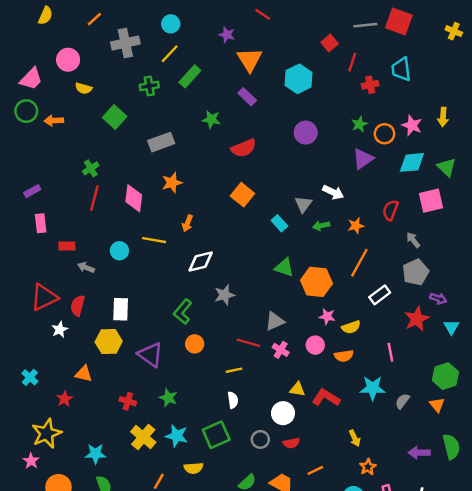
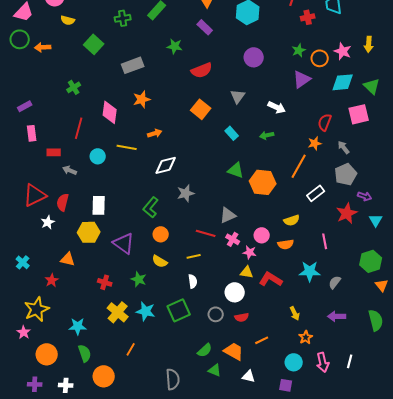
red line: (94, 198) -> (79, 128), moved
gray triangle: (303, 204) -> (238, 96), moved
orange arrow: (187, 223) -> (155, 133), turned -128
orange star: (356, 226) -> (315, 143), moved
pink star: (327, 316) -> (250, 252), moved
orange triangle: (437, 405) -> (382, 285), moved
purple arrow: (419, 453) -> (337, 316), moved
yellow semicircle: (193, 468) -> (160, 261), moved, turned 35

